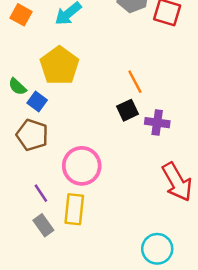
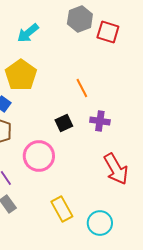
black square: (128, 110) -> (64, 123), moved
yellow rectangle: (74, 209) -> (62, 209), moved, turned -35

